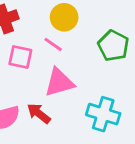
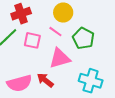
green pentagon: (113, 46) -> (83, 38), moved

